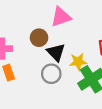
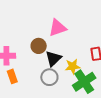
black triangle: (56, 52) -> (53, 58), turned 30

